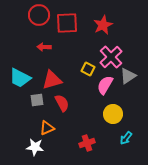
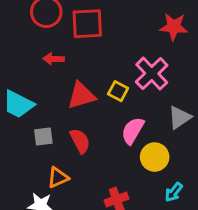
red star: (103, 25) -> (174, 27), moved, turned 30
gray triangle: (128, 76) -> (180, 117), moved
red triangle: (52, 80) -> (81, 95), moved
pink semicircle: (105, 85) -> (133, 131), moved

